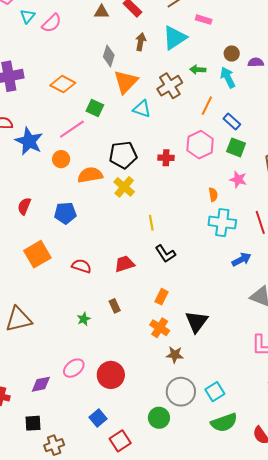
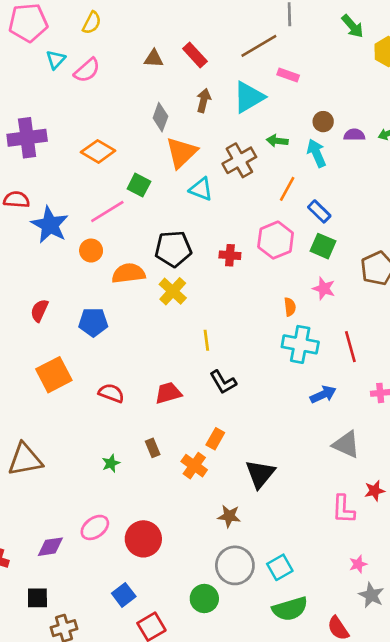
orange cross: (160, 328) -> (194, 466), moved

